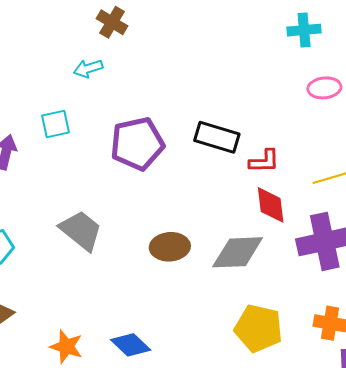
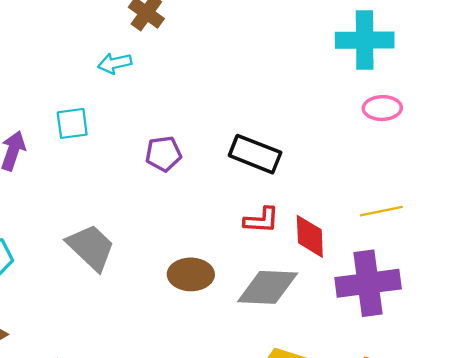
cyan cross: (304, 30) -> (365, 40), size x1.5
purple pentagon: (137, 144) -> (163, 154), size x0.6
red L-shape: (264, 161) -> (261, 220), moved

